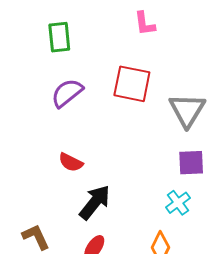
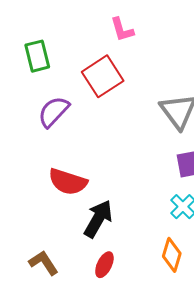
red square: (132, 84) -> (103, 76), moved, turned -36
red semicircle: (71, 162) -> (68, 182), size x1.5

